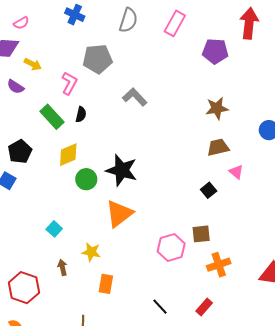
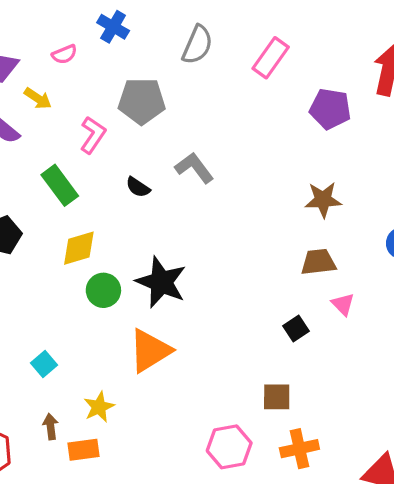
pink semicircle: (21, 23) -> (64, 54), moved
black semicircle: (81, 114) -> (138, 187), moved, turned 105
pink hexagon: (171, 247) -> (229, 447), moved
yellow star: (91, 252) -> (99, 407), turned 30
orange rectangle: (106, 284) -> (84, 450), moved, turned 66

